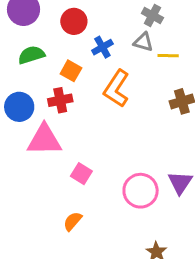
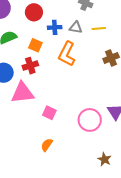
gray triangle: (143, 42) -> (76, 28), moved
blue cross: (102, 47) -> (55, 27), turned 32

